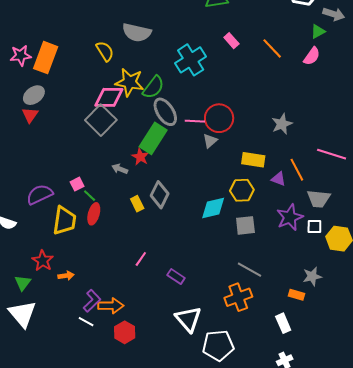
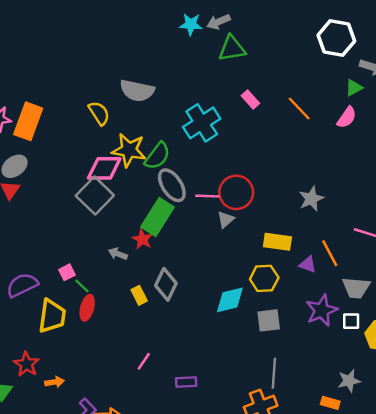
gray line: (249, 270) -> (274, 373), turned 65
purple rectangle: (176, 276) -> (186, 382), turned -36

